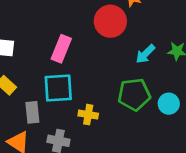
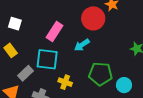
cyan arrow: (145, 54) -> (82, 45), moved
gray rectangle: (32, 112) -> (25, 73), turned 42

